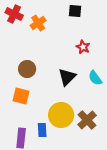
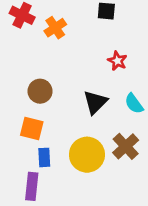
brown cross: (87, 120) -> (126, 146), moved
blue rectangle: (42, 130) -> (44, 157), moved

